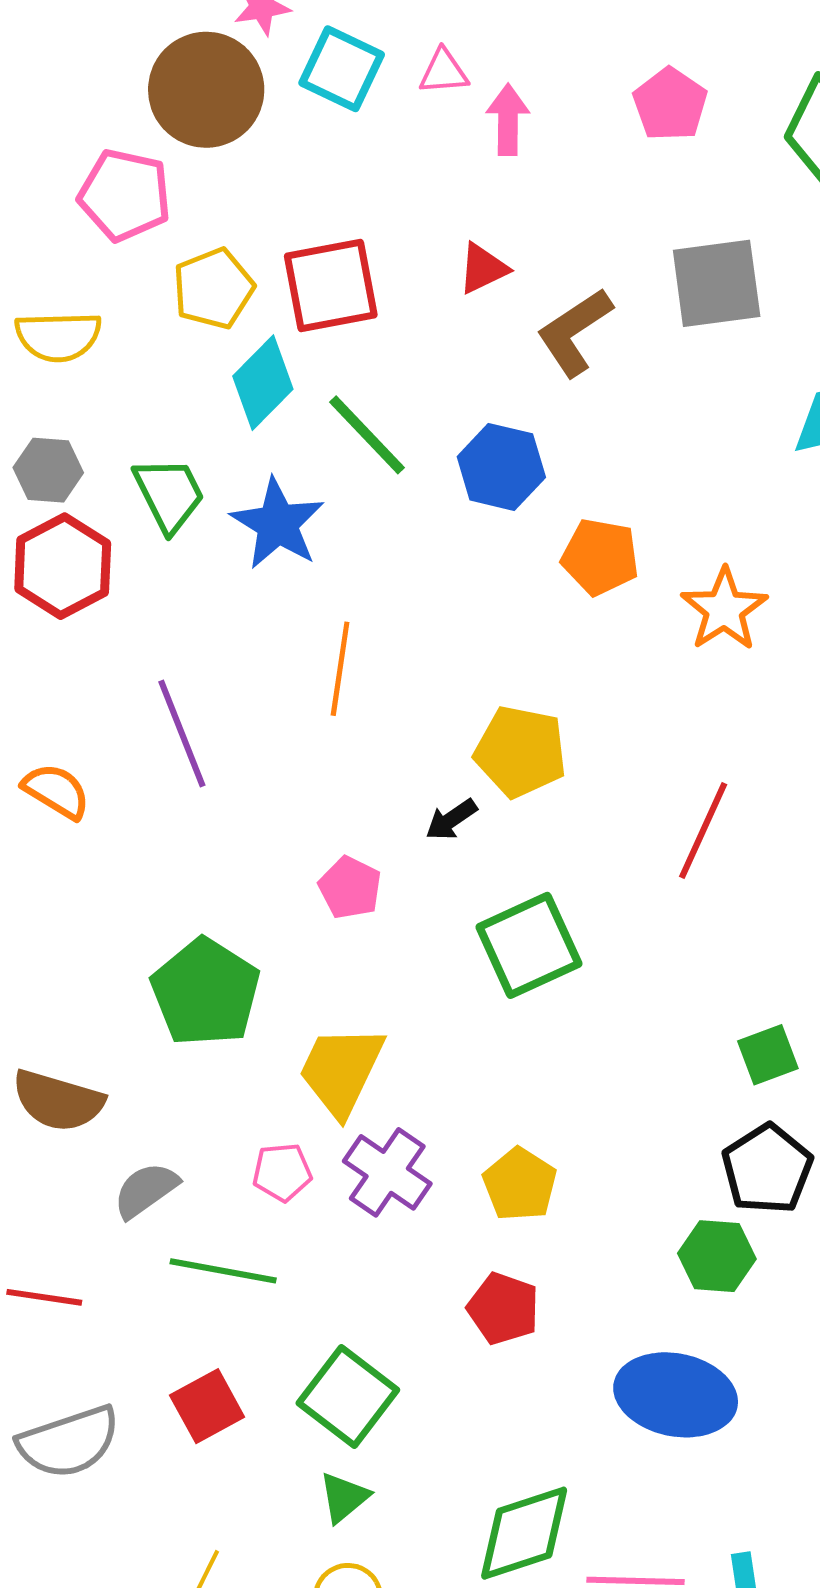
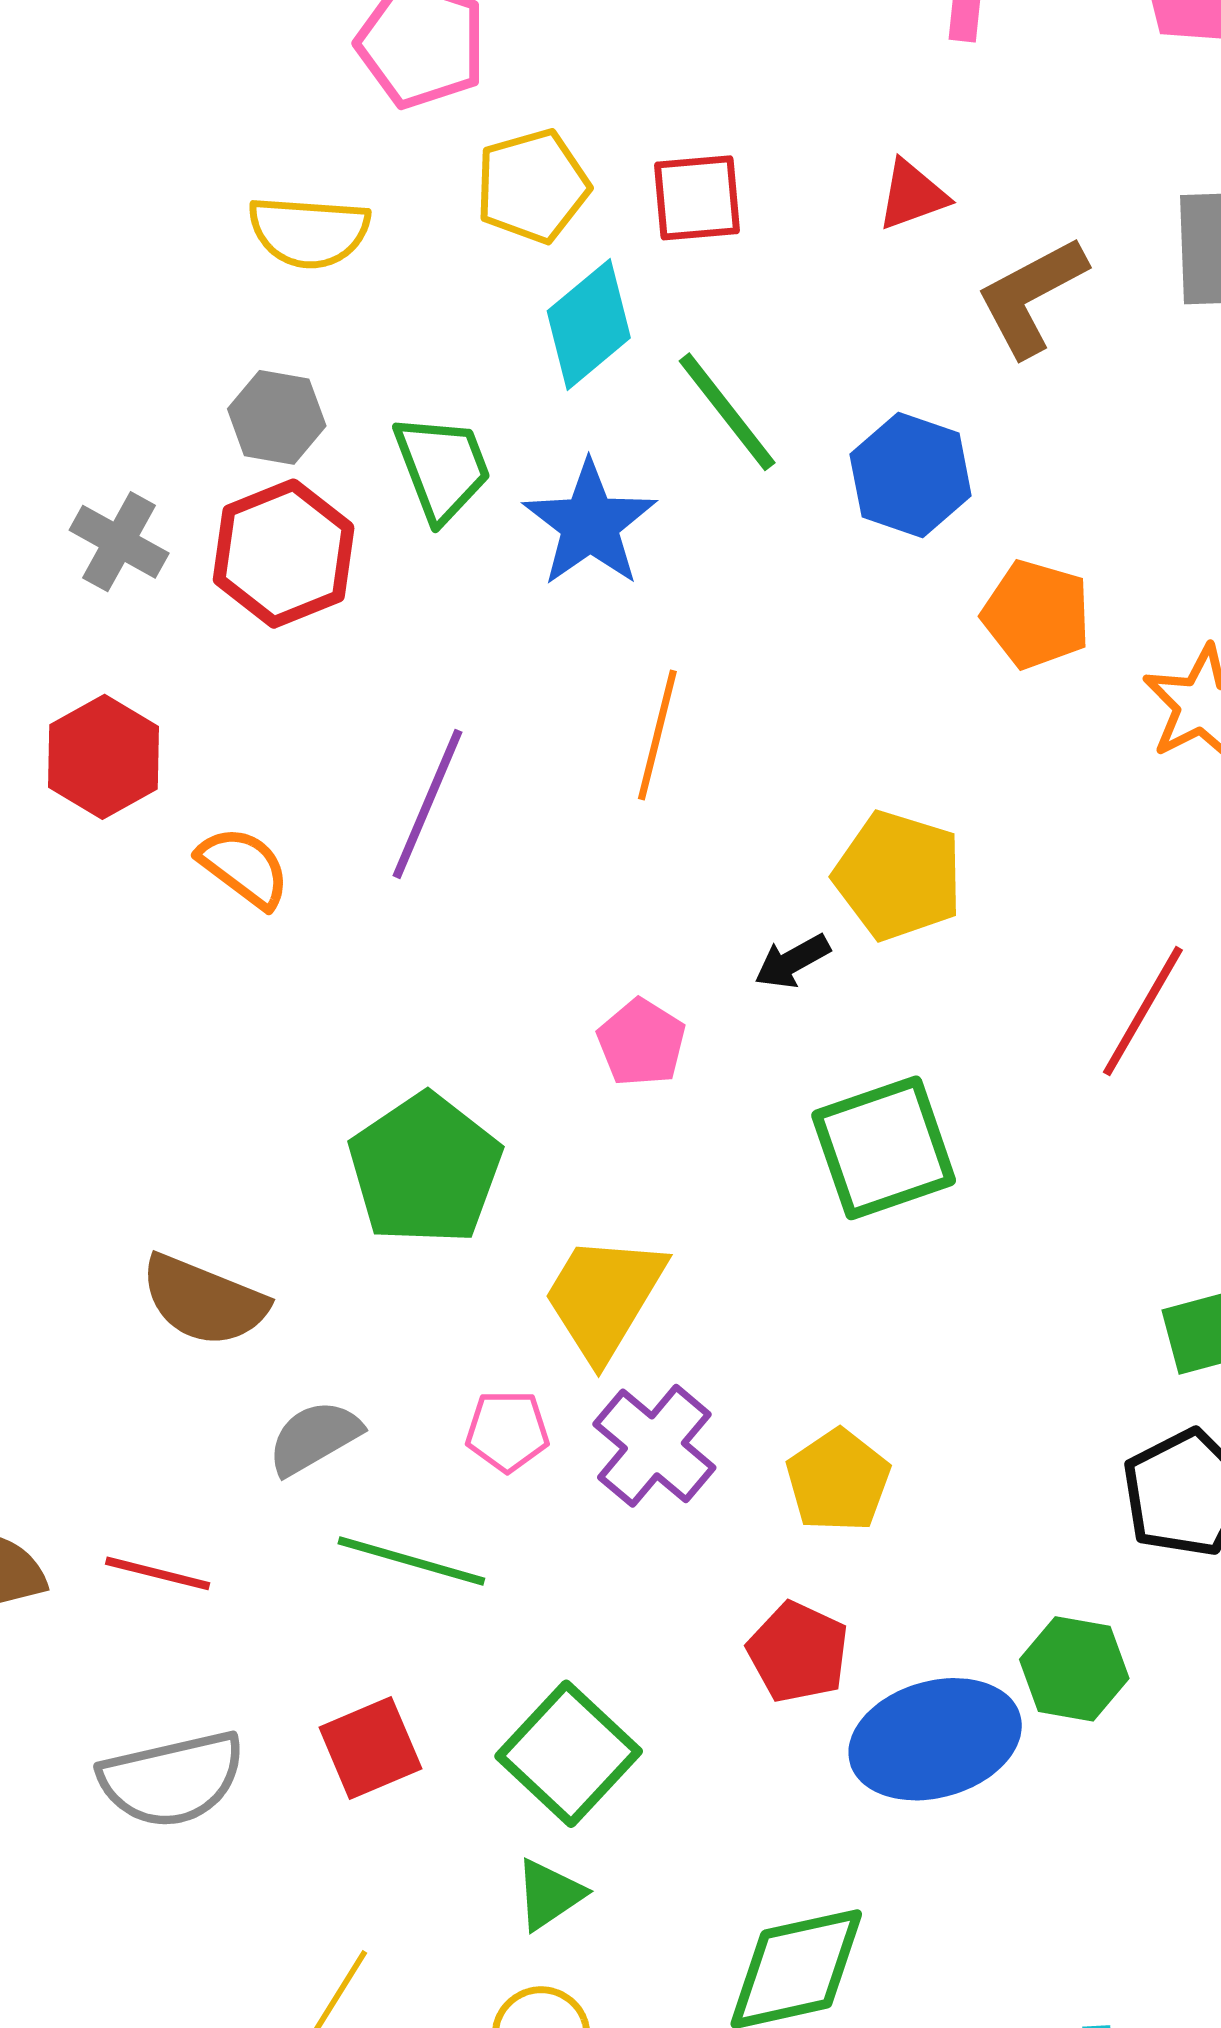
red square: (331, 285) -> (697, 198), size x0.7
purple line: (182, 733) -> (427, 804), turned 39
green hexagon: (717, 1256) -> (1074, 1669), moved
blue ellipse: (676, 1395) -> (935, 1739), moved, turned -33

